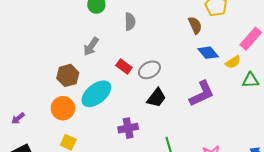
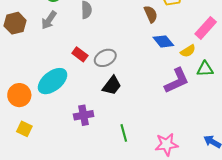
gray arrow: (91, 46) -> (49, 20), moved
brown hexagon: (68, 75) -> (15, 23), moved
purple L-shape: (202, 94) -> (177, 81), moved

